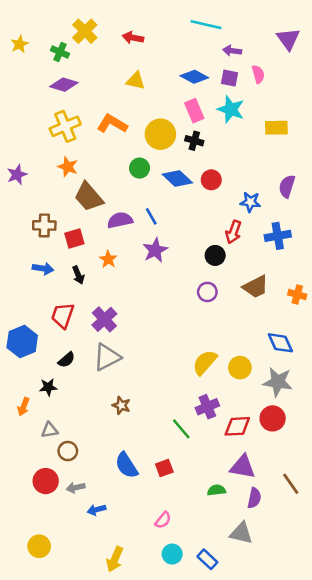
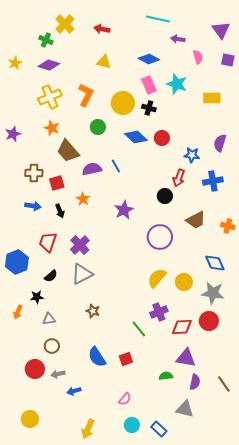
yellow star: (20, 44) -> (15, 63), moved
purple square: (230, 78) -> (228, 60), moved
orange L-shape: (112, 124) -> (86, 95), turned 85
green circle: (140, 168) -> (98, 127), moved
purple star: (155, 250) -> (124, 210), moved
purple circle: (207, 292) -> (160, 237), moved, size x1.6
gray triangle: (50, 430) -> (49, 319), moved
brown line: (291, 484) -> (224, 384), moved

